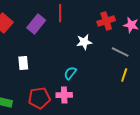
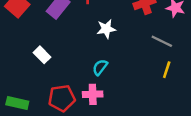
white star: (84, 42) -> (106, 29), moved
white rectangle: (23, 63) -> (42, 55), turned -40

